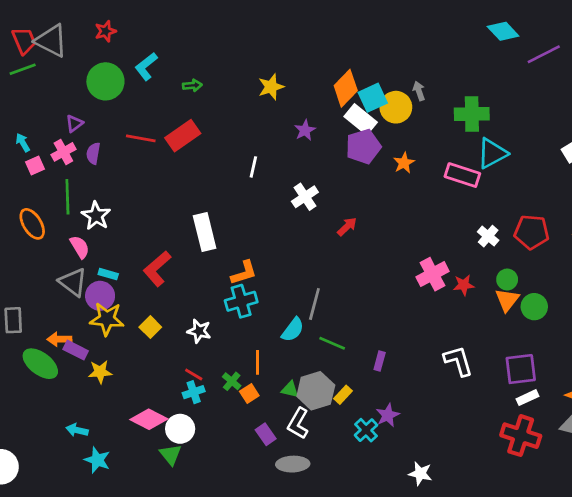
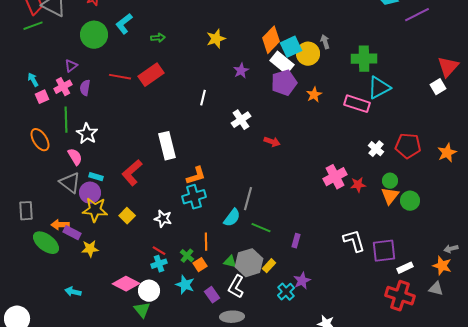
red arrow: (347, 227) -> (272, 142), turned 63
purple square: (521, 369) -> (384, 251), moved
cyan star: (97, 460) -> (185, 285), moved

